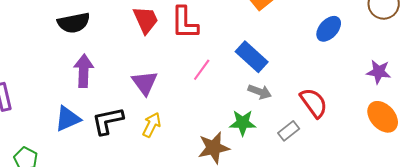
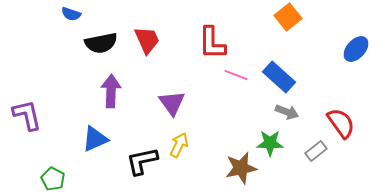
red trapezoid: (146, 20) -> (147, 40), moved
pink line: (202, 70) -> (236, 75), moved, turned 75
black L-shape: (108, 121) -> (142, 161), moved

